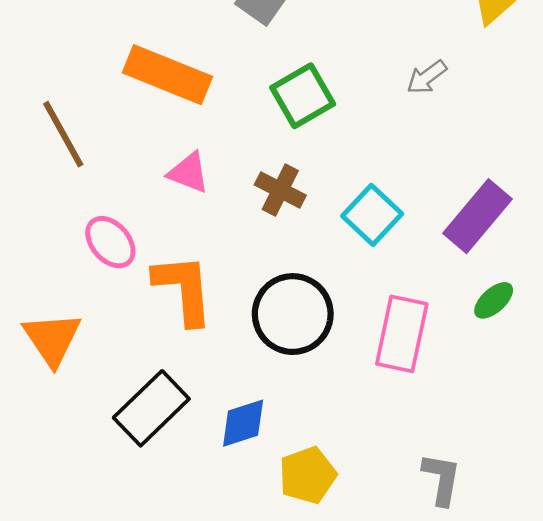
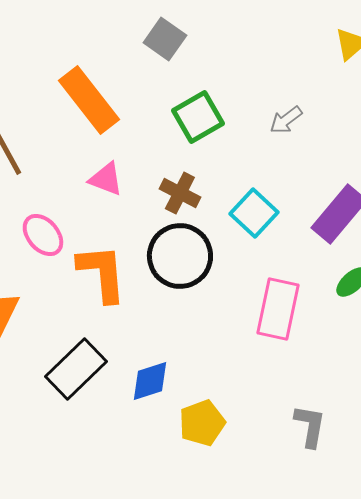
orange rectangle: (167, 75) -> (89, 100), turned 30
gray arrow: (427, 77) -> (286, 120), moved
black circle: (293, 314) -> (180, 256), moved

